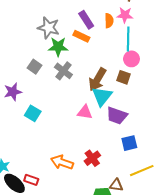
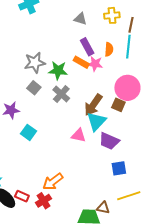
pink star: (125, 15) -> (95, 64), moved
gray star: (48, 28) -> (35, 63), moved, turned -30
cyan line: (128, 39) -> (128, 47), moved
pink circle: (131, 59) -> (127, 88), size x1.6
red cross: (92, 158) -> (44, 201), moved
orange arrow: (62, 162) -> (53, 182), turned -60

